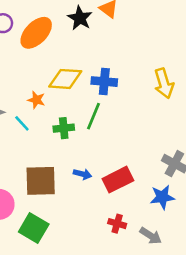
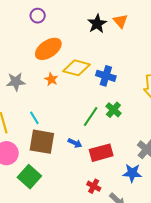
orange ellipse: (36, 33) -> (48, 49), moved
green line: (94, 116) -> (91, 117), moved
cyan line: (22, 123) -> (34, 118), moved
green cross: (64, 128) -> (113, 110), moved, turned 35

